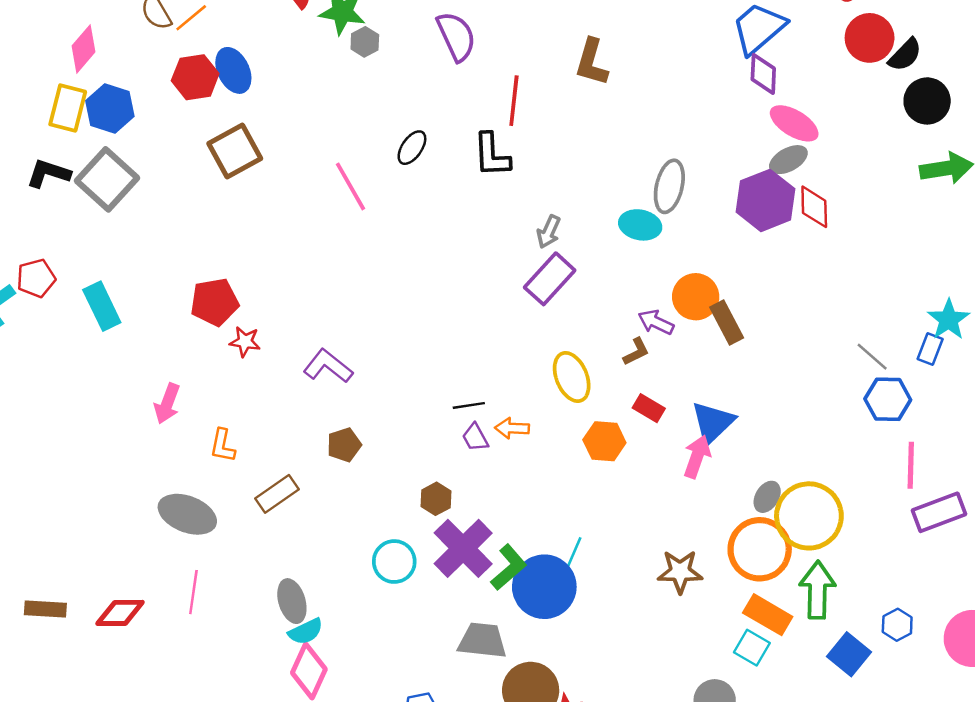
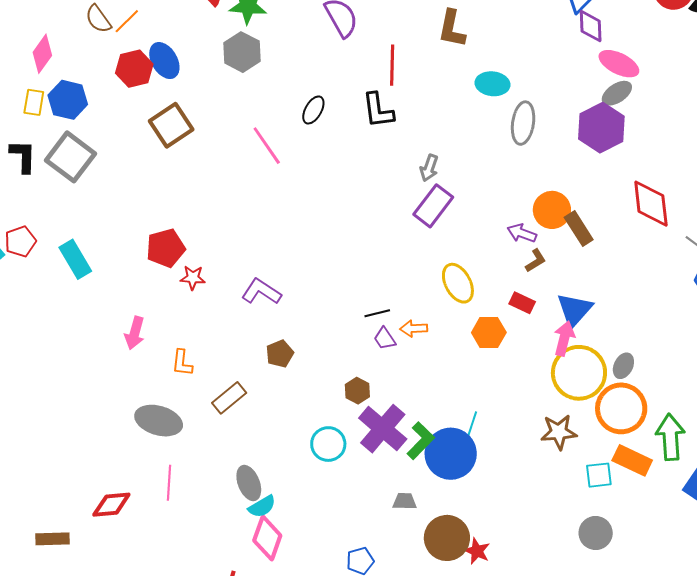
gray hexagon: (365, 42) -> (242, 52), moved, size x1.6
yellow rectangle: (68, 108) -> (34, 102), size x0.7
black L-shape: (48, 173) -> (23, 156), turned 78
red diamond: (814, 207) -> (651, 204), moved, size x1.4
cyan ellipse: (640, 225) -> (492, 84), moved
brown L-shape: (636, 352) -> (536, 261), moved
yellow circle: (809, 516) -> (579, 373), moved
brown rectangle: (45, 609) -> (52, 539), moved
gray trapezoid: (482, 641) -> (405, 501), size x0.6
cyan square: (752, 648) -> (599, 475), moved, turned -32

